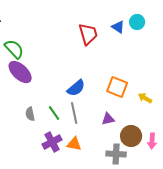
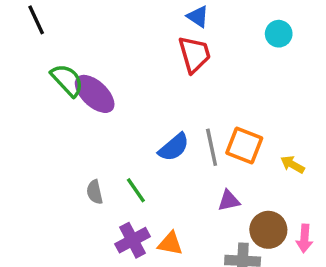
blue triangle: (118, 27) -> (198, 17), moved
purple ellipse: (20, 72) -> (95, 94), moved
gray line: (74, 113) -> (212, 147), moved

